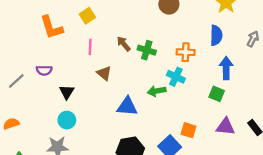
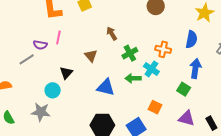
pink line: (90, 47) -> (58, 38), moved
green cross: (147, 50) -> (130, 53), moved, turned 35
gray line: (16, 81) -> (27, 59), moved
black triangle: (67, 92) -> (66, 73), moved
orange square: (189, 130) -> (155, 107), moved

